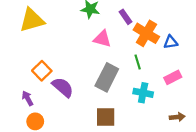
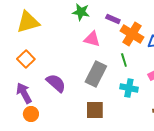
purple rectangle: (125, 17) -> (113, 19), turned -32
orange square: (42, 71) -> (26, 59), moved
purple arrow: (28, 98) -> (24, 93), size x1.5

